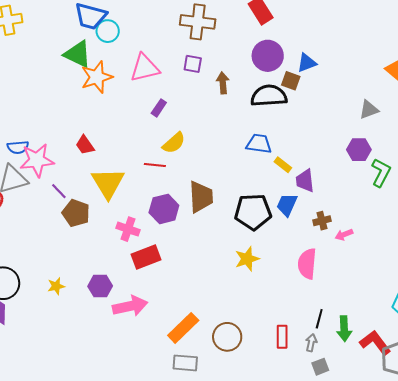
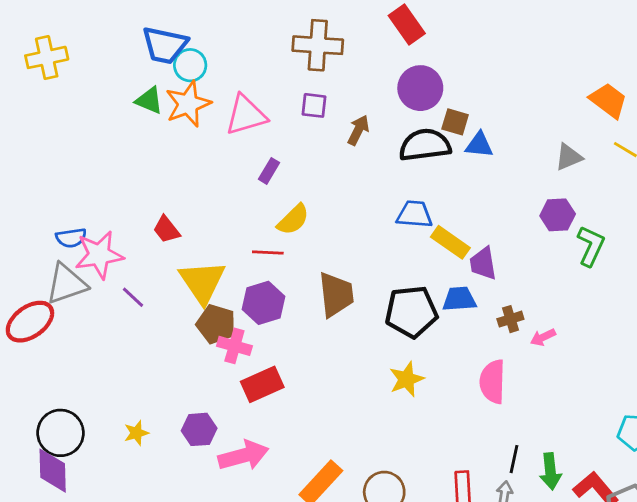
green triangle: (78, 54) -> (149, 100), size x0.7
blue triangle: (307, 63) -> (479, 145), moved, turned 30
orange star: (97, 77) -> (188, 104), moved
brown arrow: (223, 83) -> (358, 130), turned 35
yellow rectangle: (283, 165) -> (450, 242), size x1.5
blue trapezoid: (287, 205) -> (459, 299), turned 65
purple hexagon: (164, 209) -> (264, 303), moved
brown pentagon: (76, 213) -> (216, 324), moved

